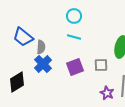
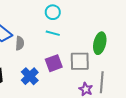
blue cross: (43, 64) -> (30, 76), moved
gray square: (101, 65) -> (80, 61), size x1.5

